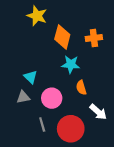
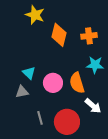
cyan star: (71, 64) -> (95, 65), moved
orange semicircle: (81, 88) -> (77, 83), size x1.5
pink circle: (52, 98) -> (53, 83), moved

